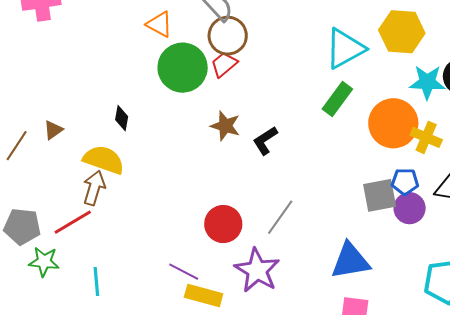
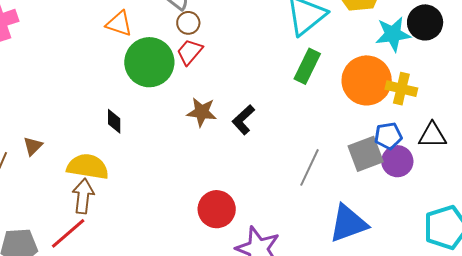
brown circle: (228, 36) -> (188, 23), size x0.6
black diamond: (122, 118) -> (114, 121), moved
gray line: (280, 217) -> (310, 167), moved

